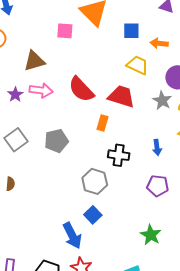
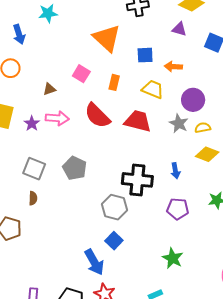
pink square: (65, 31) -> (81, 74), moved, turned 30
brown triangle: (34, 61) -> (49, 89), size x0.6
orange rectangle: (103, 123) -> (114, 82), moved
gray square: (16, 140) -> (34, 169), turned -30
gray pentagon: (56, 141) -> (75, 168), turned -30
black cross: (119, 155) -> (137, 180), size x1.4
brown semicircle: (10, 184) -> (33, 198), moved

